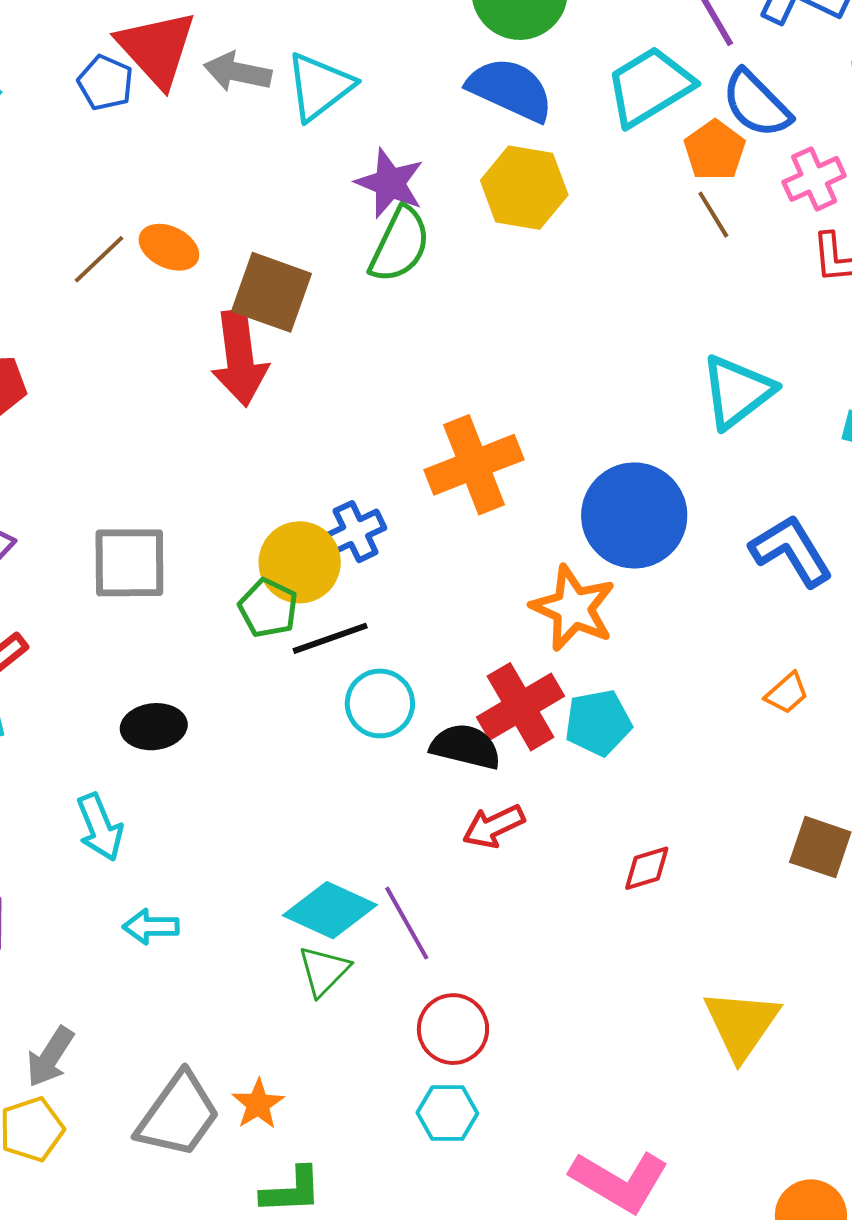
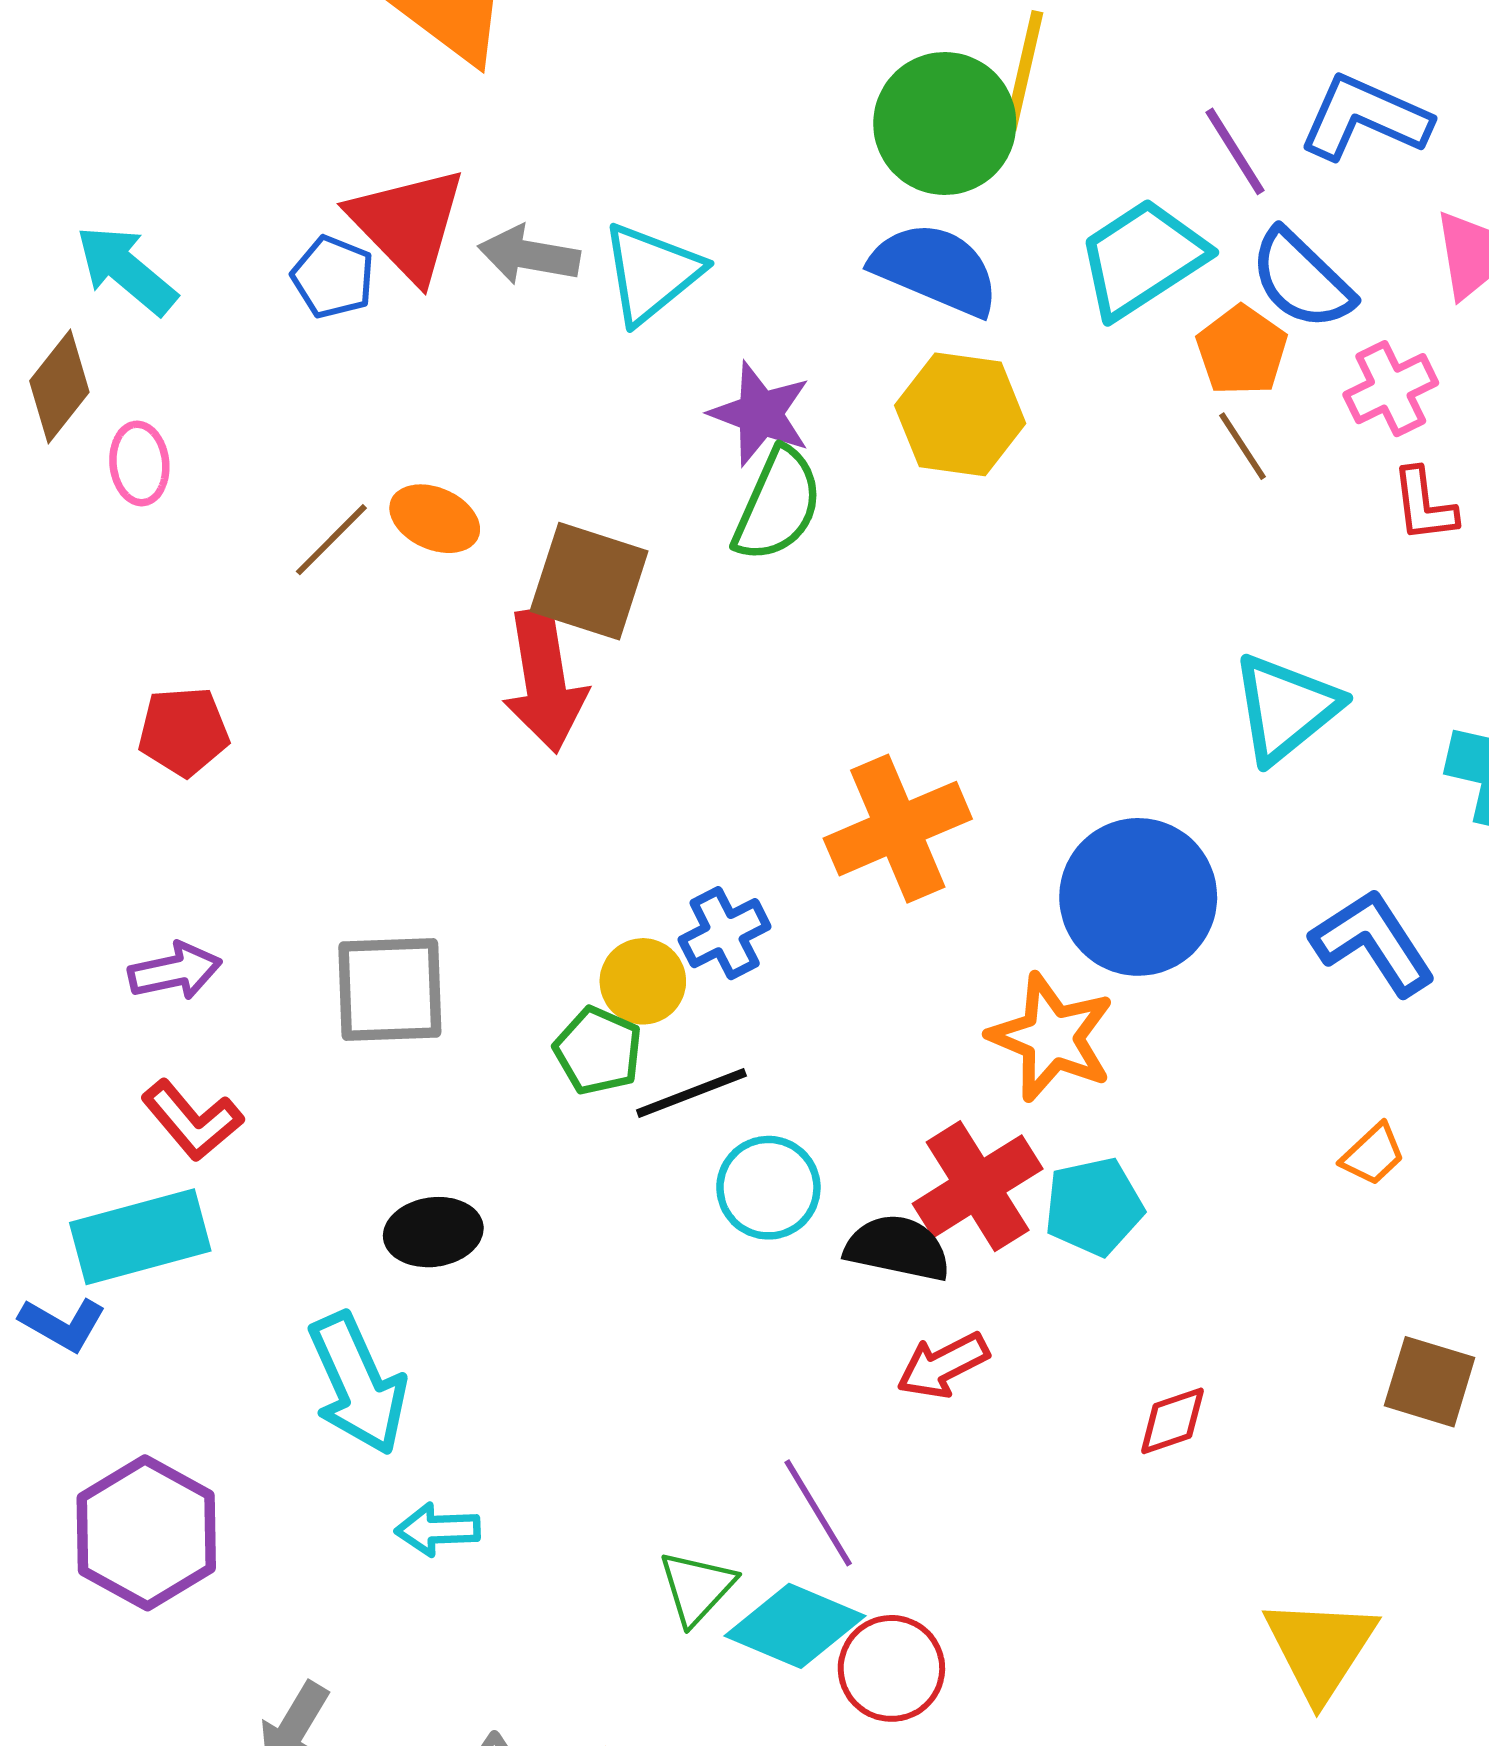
yellow circle: (300, 562) -> (643, 981), size x0.7
cyan arrow: (100, 827) -> (358, 1384), size x1.4
cyan diamond: (330, 910) -> (795, 1626), moved

